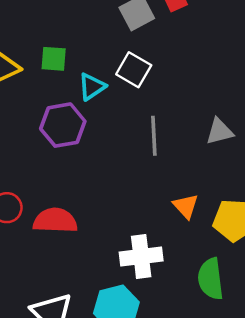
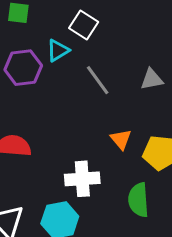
cyan triangle: (92, 87) -> (58, 50), moved
gray line: (154, 136) -> (98, 80), turned -36

